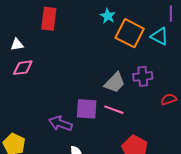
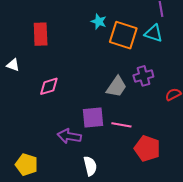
white triangle: (17, 45) -> (13, 65), turned 40
pink diamond: (23, 68) -> (49, 86), moved
pink line: (114, 110) -> (121, 125), moved

